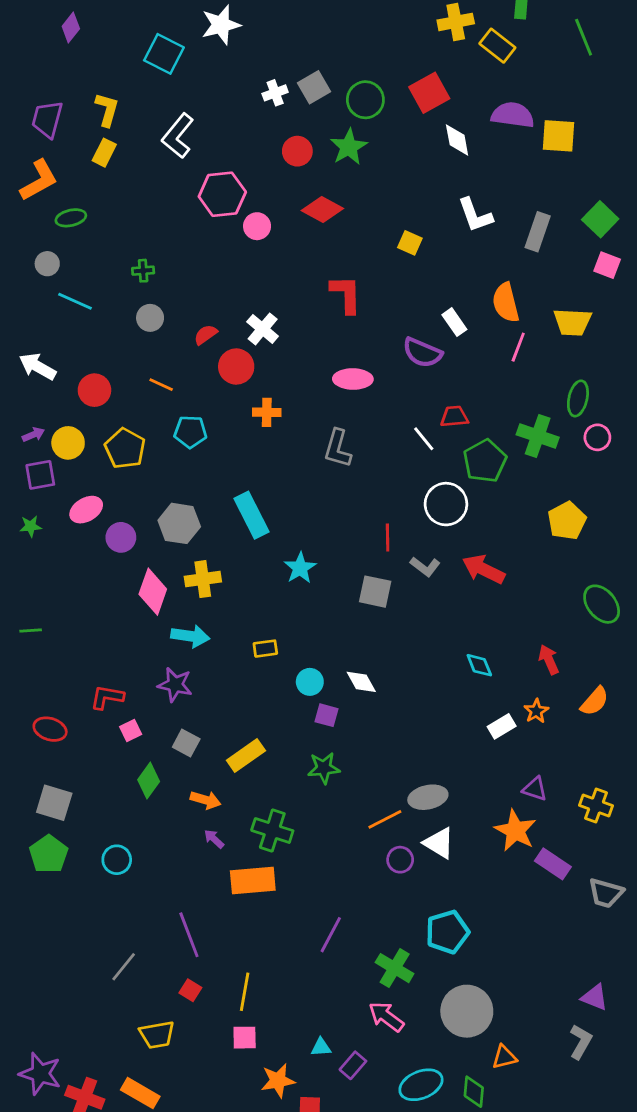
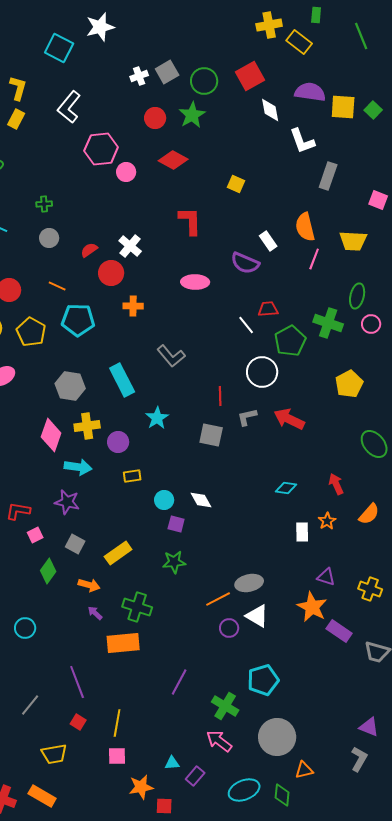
white L-shape: (475, 215) -> (302, 141), moved
green square: (600, 219) -> (373, 110), moved, size x0.7
cyan pentagon: (190, 432) -> (78, 320), size x1.4
gray L-shape: (338, 448) -> (171, 356), moved, turned -56
purple circle: (121, 537) -> (118, 442), moved
gray L-shape: (425, 567) -> (247, 417), turned 130
cyan diamond: (479, 665) -> (286, 488), turned -60
white rectangle: (502, 726) -> (302, 532), turned -60

